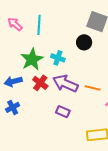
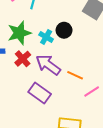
black circle: (84, 42) -> (64, 30), moved
purple rectangle: (63, 112) -> (40, 93), size x1.5

